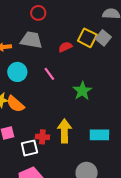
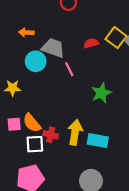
gray trapezoid: (31, 40) -> (53, 48), moved
orange semicircle: (15, 104) -> (32, 123), moved
cyan rectangle: (99, 135) -> (98, 140), moved

